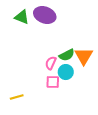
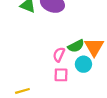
cyan circle: (66, 72) -> (83, 64), moved

